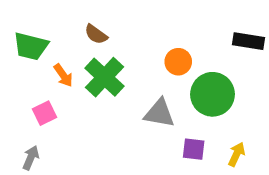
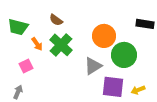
orange circle: (178, 62) -> (104, 36), size x1.5
gray triangle: (159, 113) -> (93, 66), turned -42
purple square: (194, 149) -> (113, 87), size x1.6
yellow arrow: (237, 154) -> (138, 90), turned -136

